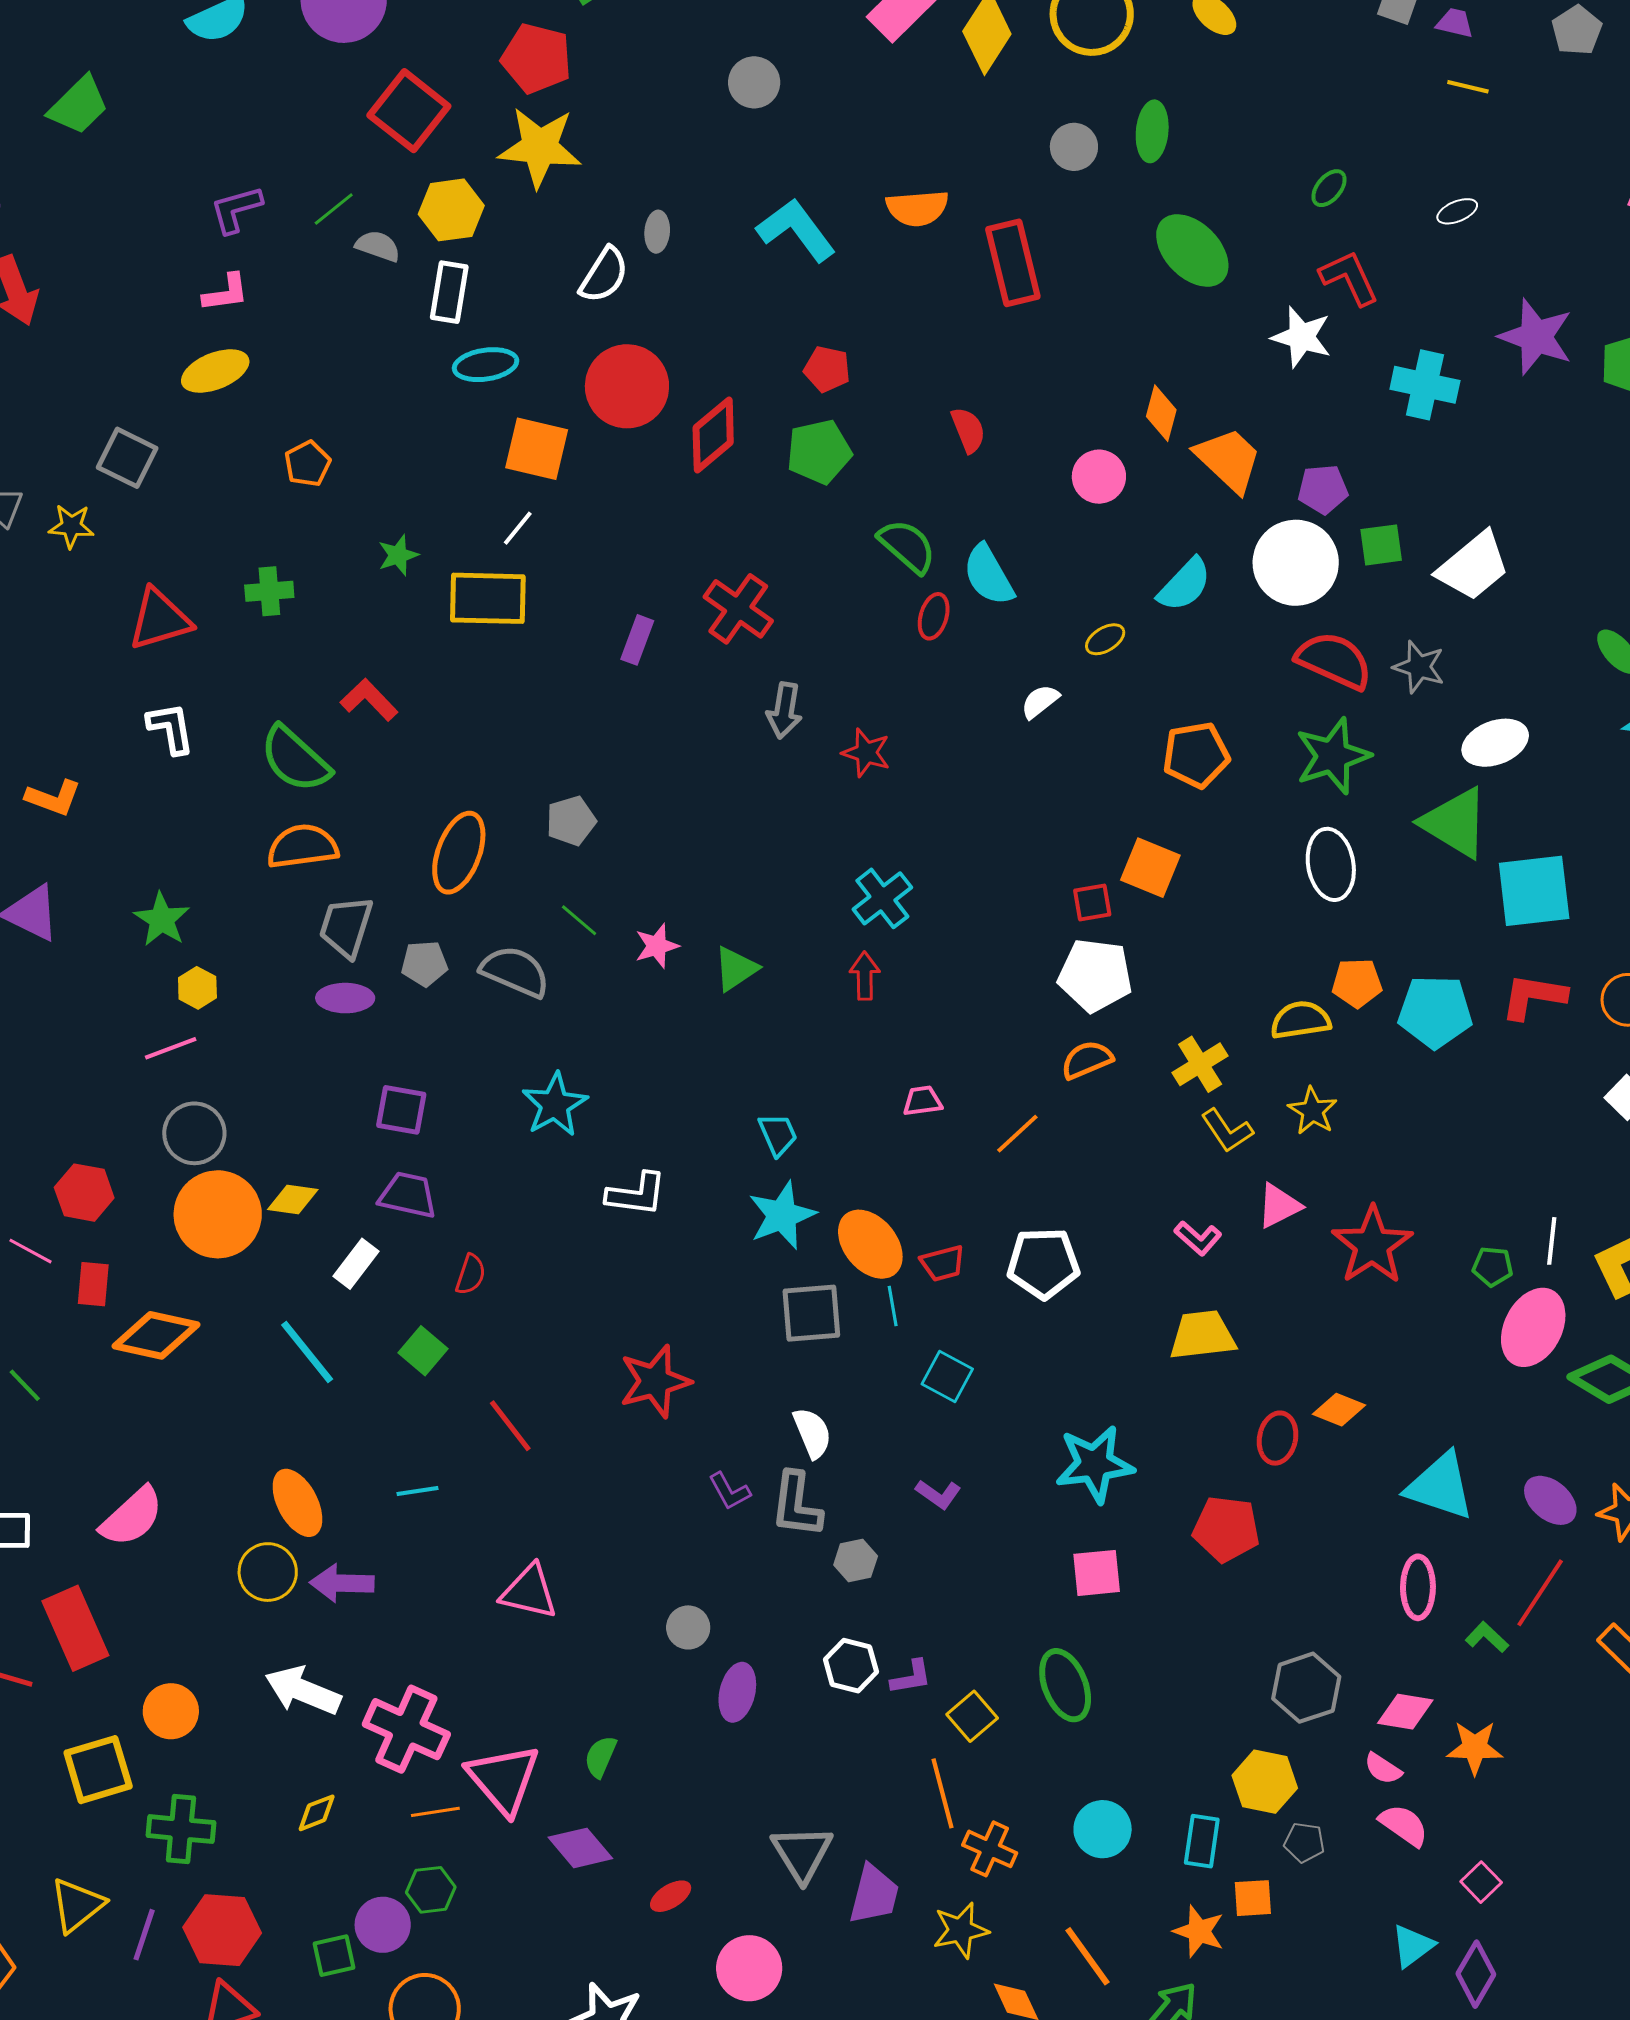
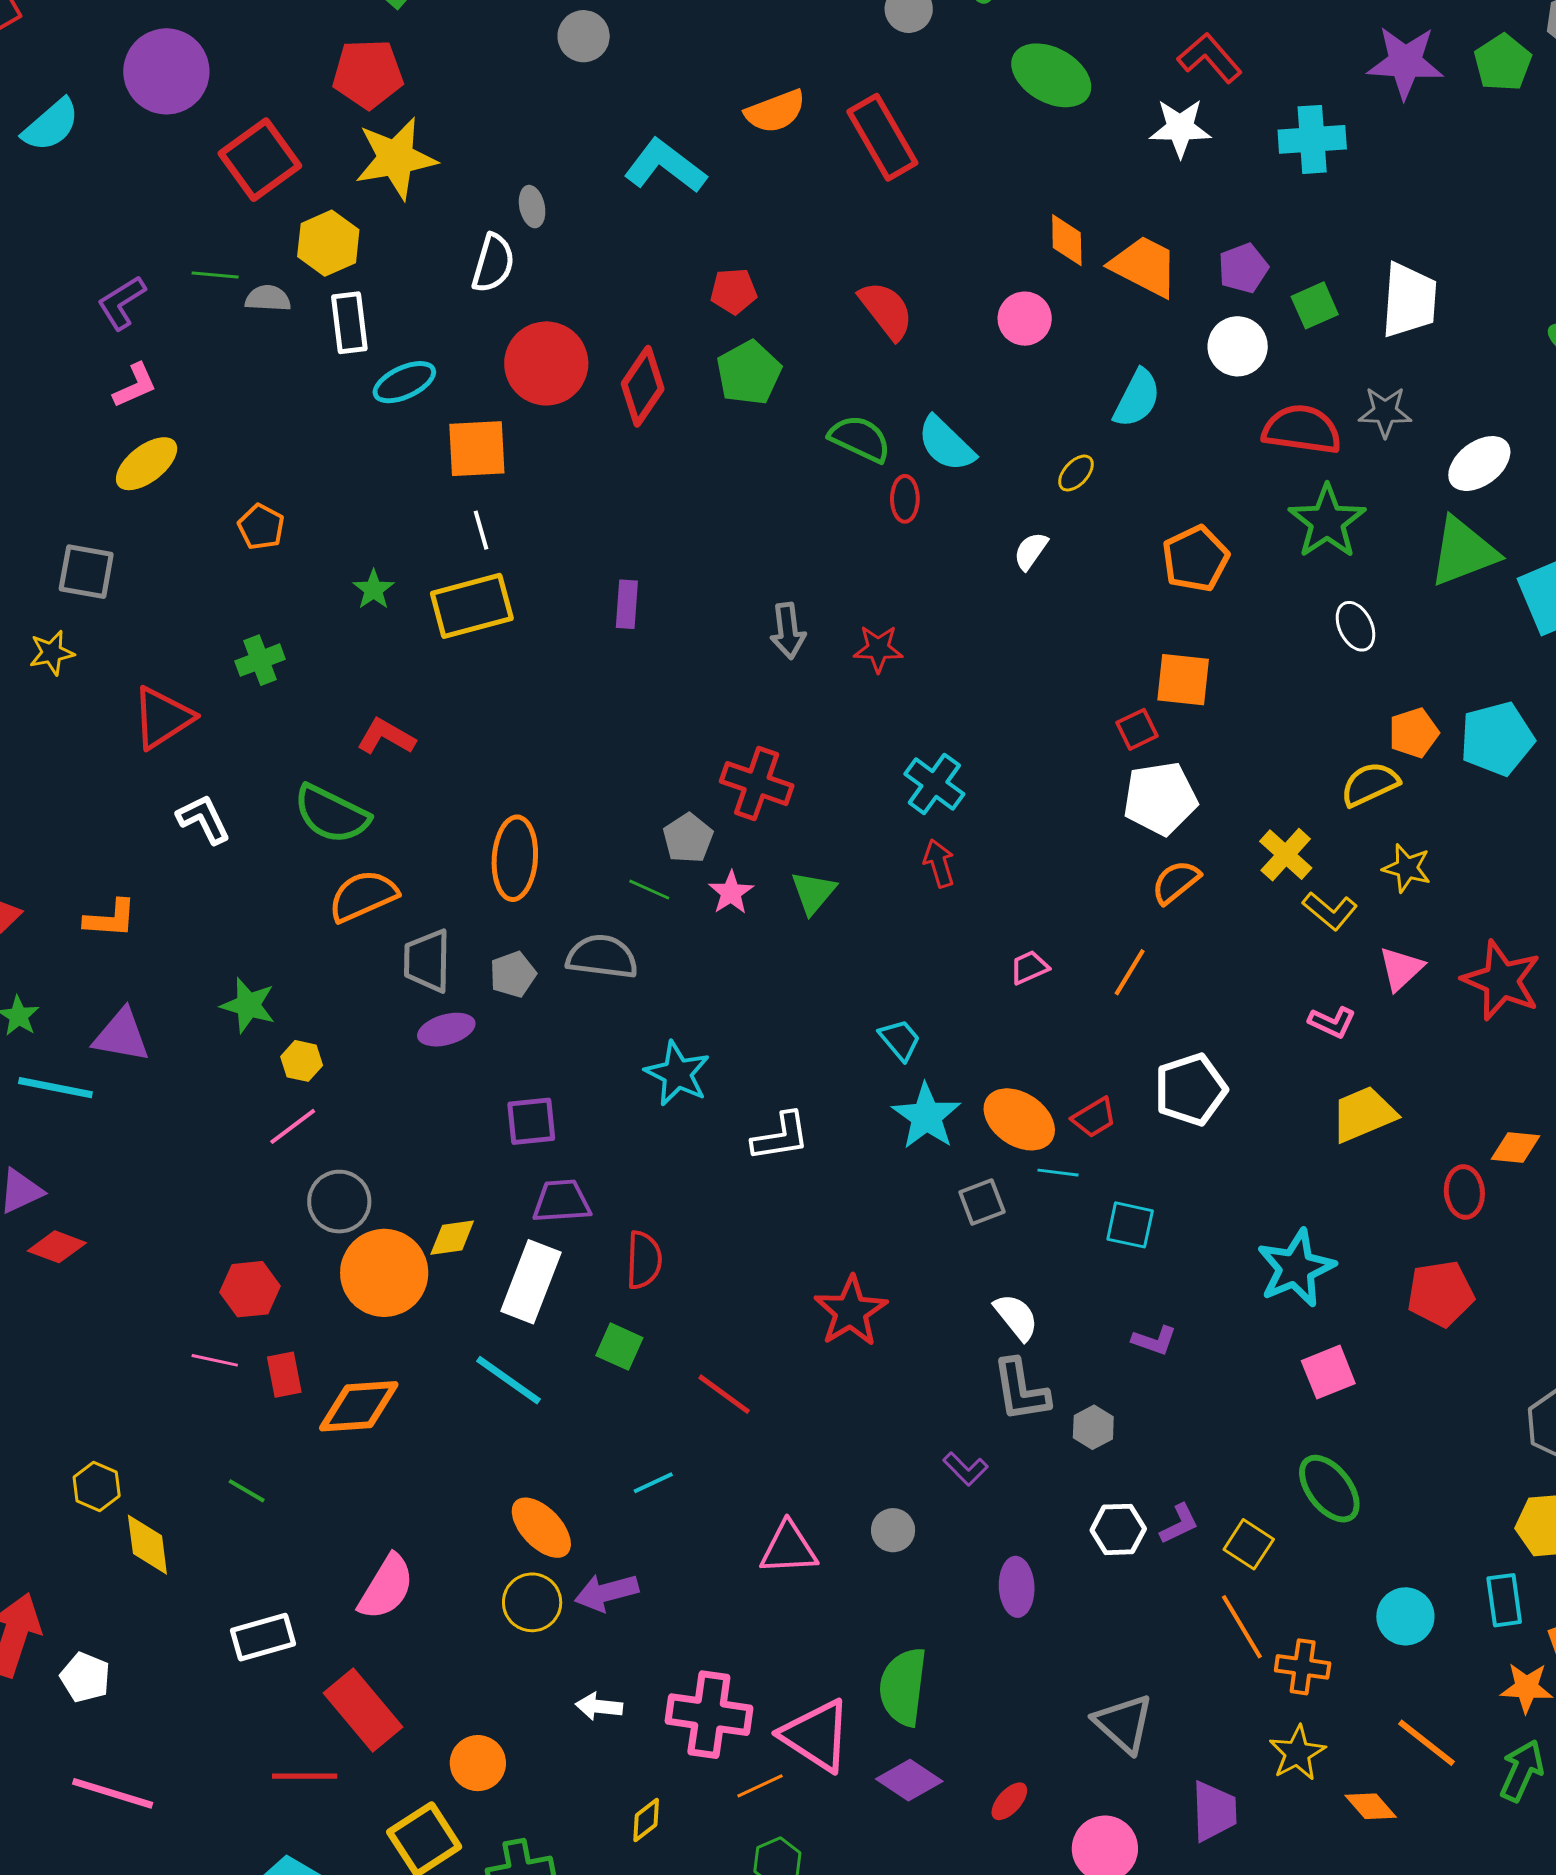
red square: (409, 111) -> (260, 160), turned 32
green line: (334, 209) -> (215, 275), turned 60
red semicircle: (968, 430) -> (886, 310), size x1.4
white line: (518, 528) -> (481, 530), turned -39
white circle: (1296, 563) -> (1238, 346), size x0.7
white trapezoid: (1473, 566) -> (1409, 300), turned -30
red cross: (738, 609) -> (757, 784), moved
gray pentagon: (571, 821) -> (688, 838), moved
green triangle: (1455, 823) -> (1463, 552), turned -36
white ellipse: (1331, 864) -> (1355, 626), size x0.7
white rectangle: (356, 1264) -> (531, 1282), size x1.6
red semicircle: (471, 1274) -> (644, 1260), size x1.4
cyan line: (893, 1306) -> (1058, 1173), turned -57
gray square: (811, 1313) -> (982, 1202), size x0.7
purple L-shape: (729, 1491) -> (966, 1469), moved
gray circle: (688, 1627) -> (893, 1530), moved
white arrow: (303, 1691) -> (599, 1706), size x0.6
green semicircle: (600, 1757) -> (903, 1687), size x1.8
purple trapezoid: (874, 1894) -> (1214, 1811), moved

